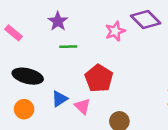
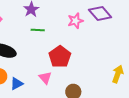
blue triangle: (60, 99) -> (17, 84), moved

